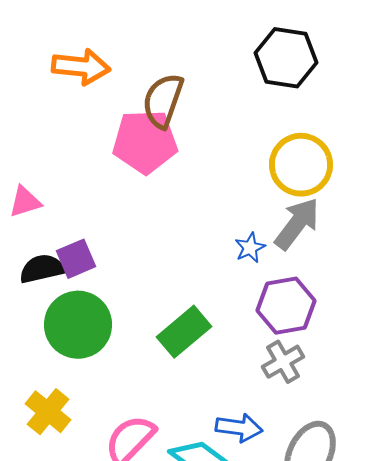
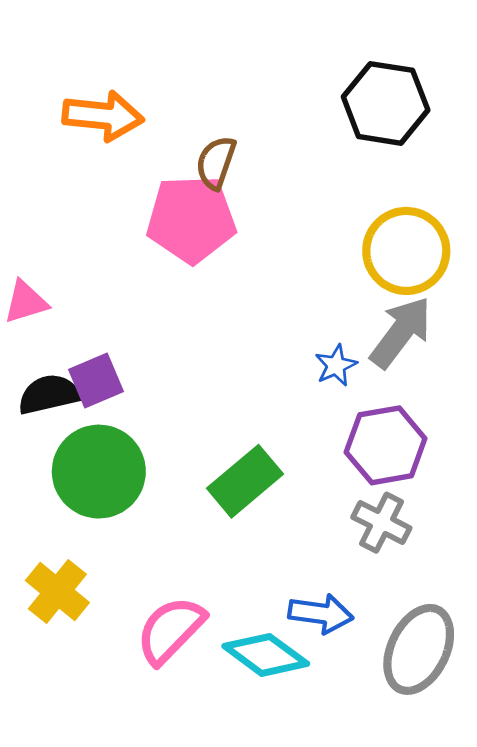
brown semicircle: (163, 101) -> (216, 163), size x0.7
gray cross: (283, 362) -> (381, 523), turned -33

